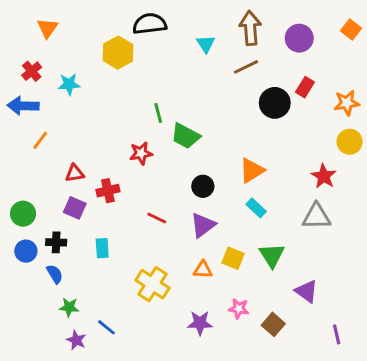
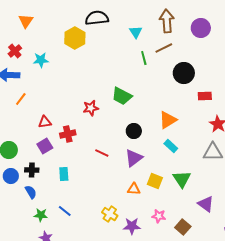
red rectangle: (305, 87) -> (205, 96), moved, turned 56
green line: (158, 113) -> (144, 58), moved
purple square: (75, 208) -> (45, 146), turned 35
yellow cross: (152, 284) -> (110, 214), moved, size x0.7
blue line: (106, 327) -> (65, 211), moved

